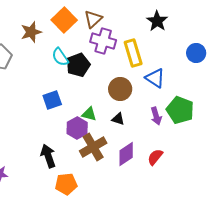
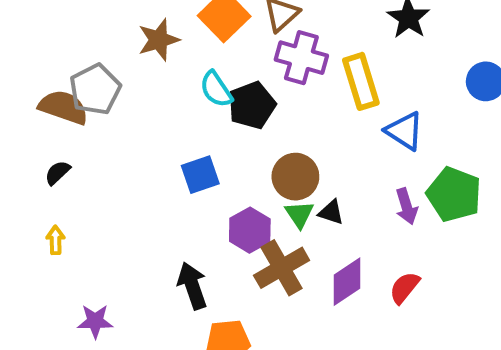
brown circle: (120, 89) -> (295, 177), moved
green triangle: (89, 114) -> (299, 214), moved, turned 42

